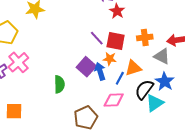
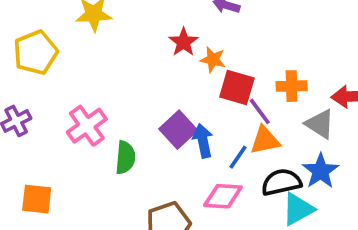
red star: (117, 11) -> (183, 42), moved
purple line: (97, 38) -> (260, 111), moved
orange star: (110, 59) -> (213, 60), moved
pink cross: (18, 62) -> (87, 126), moved
black semicircle: (144, 90) -> (281, 182), turned 35

